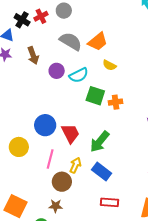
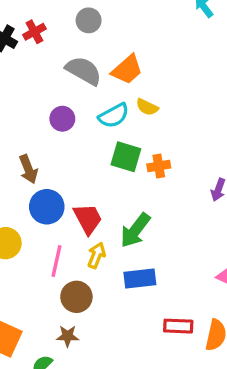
gray circle: (64, 11) -> (89, 20), moved
brown arrow: (33, 56) -> (28, 169), moved
cyan semicircle: (79, 75) -> (114, 116), moved
yellow arrow: (75, 165) -> (96, 255), moved
blue rectangle: (102, 172) -> (140, 278), turned -42
red rectangle: (109, 202) -> (178, 326), moved

